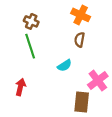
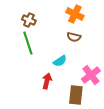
brown semicircle: (80, 40) -> (74, 37), turned -88
red arrow: (20, 87) -> (47, 81), moved

